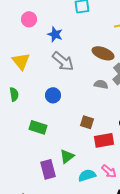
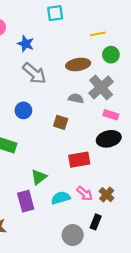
brown ellipse: (103, 53) -> (78, 64), turned -30
brown square: (87, 122) -> (61, 122), moved
purple rectangle: (48, 169) -> (26, 201), moved

